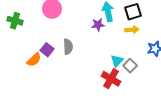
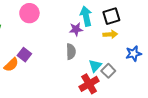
gray semicircle: (68, 47) -> (71, 52), moved
red cross: (111, 79) -> (89, 84), turned 30

